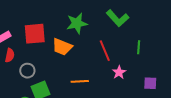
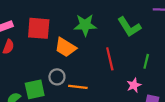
gray circle: (27, 71) -> (57, 77), moved
pink star: (119, 72) -> (134, 85), moved

